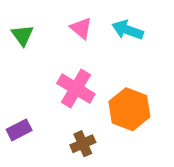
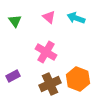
orange hexagon: (129, 109) -> (78, 79), moved
brown cross: (83, 144) -> (50, 84), size x1.5

